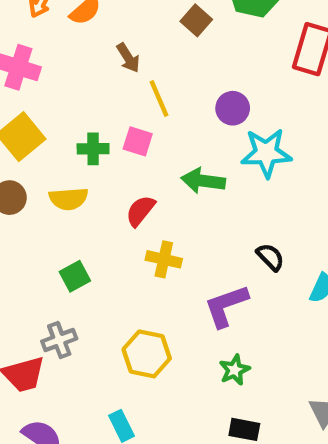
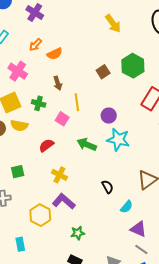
brown arrow: (128, 58) -> (58, 83), moved
green cross: (93, 149) -> (39, 103), moved
yellow semicircle: (69, 199) -> (19, 126), moved
red semicircle: (140, 211) -> (46, 145), moved
purple L-shape: (226, 306) -> (64, 201), moved, turned 45

